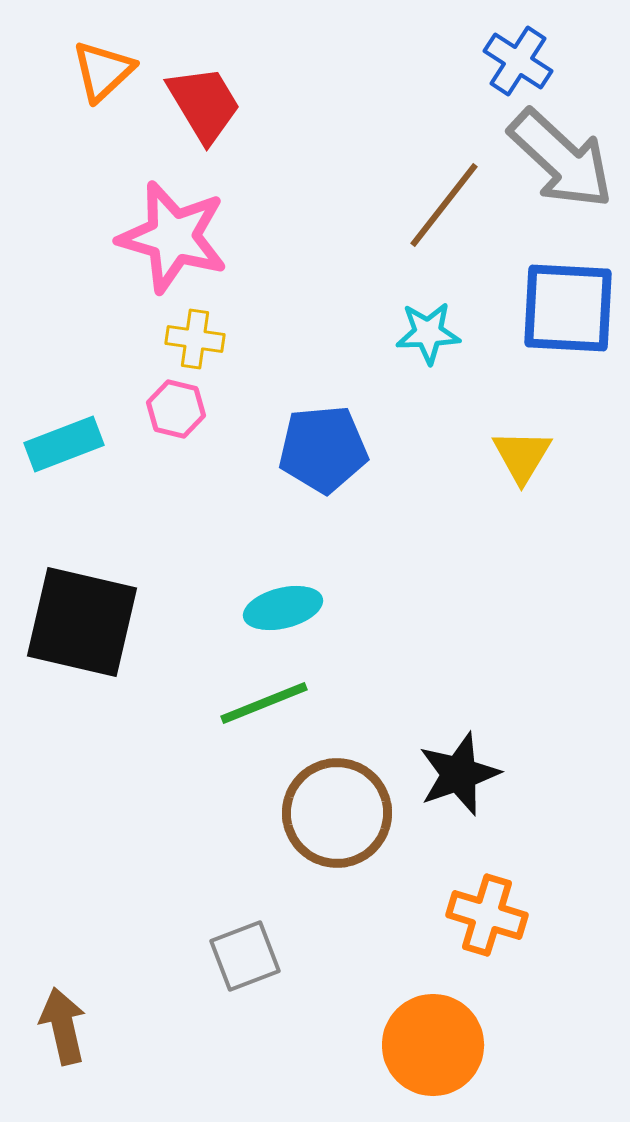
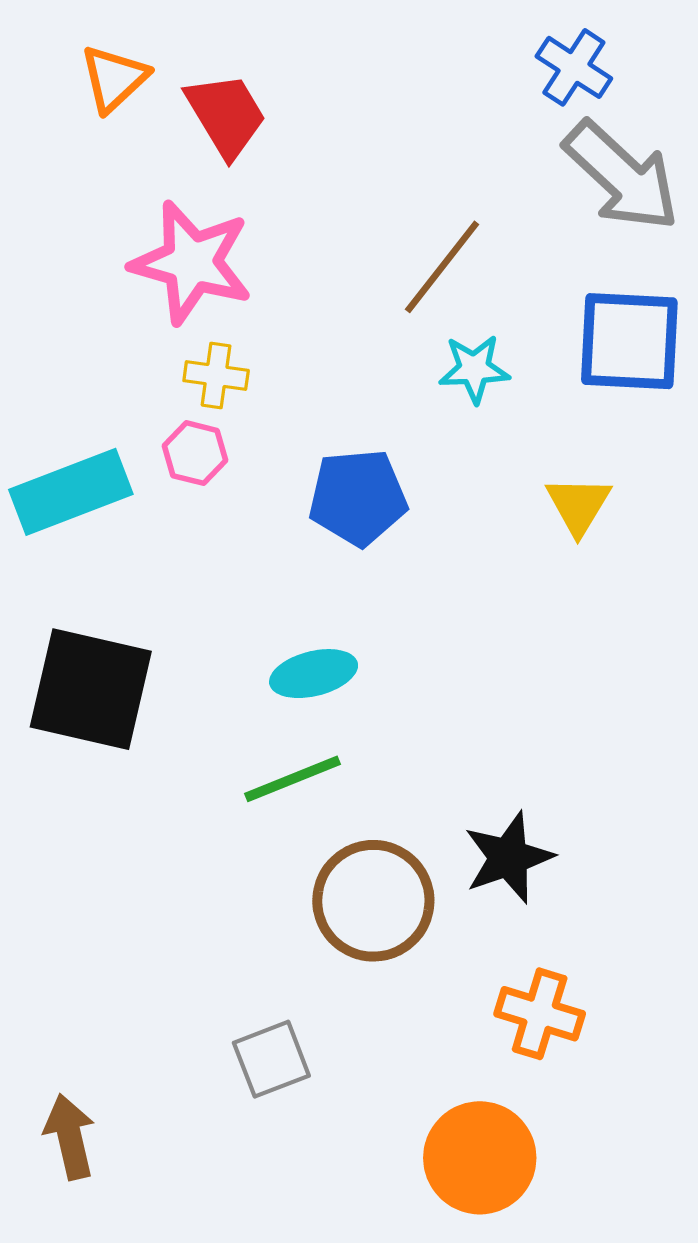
brown line: (444, 205) -> (442, 267), moved
cyan rectangle: (64, 444) -> (71, 492), size x1.4

